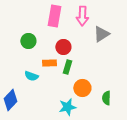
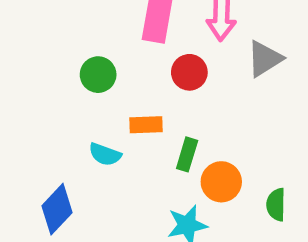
red circle: (63, 47) -> (189, 72), moved
green rectangle: (67, 67) -> (187, 154), moved

